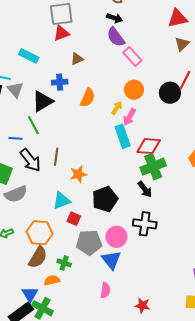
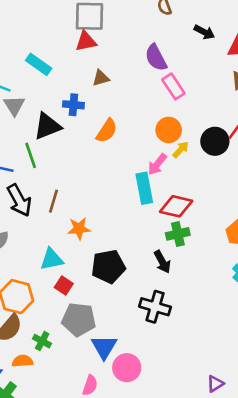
black arrow: (115, 18) -> (204, 32), moved
yellow arrow: (117, 108) -> (181, 150), moved
green cross: (153, 167) -> (178, 234), size x0.7
pink circle: (116, 237) -> (127, 368), moved

